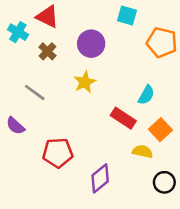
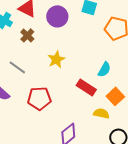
purple circle: (91, 44) -> (57, 16), moved
red pentagon: (58, 153) -> (39, 98), moved

